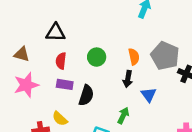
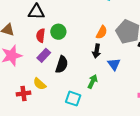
green circle: (97, 57) -> (58, 32), moved
orange semicircle: (134, 57) -> (102, 32), turned 40
purple rectangle: (65, 84) -> (44, 55), turned -56

